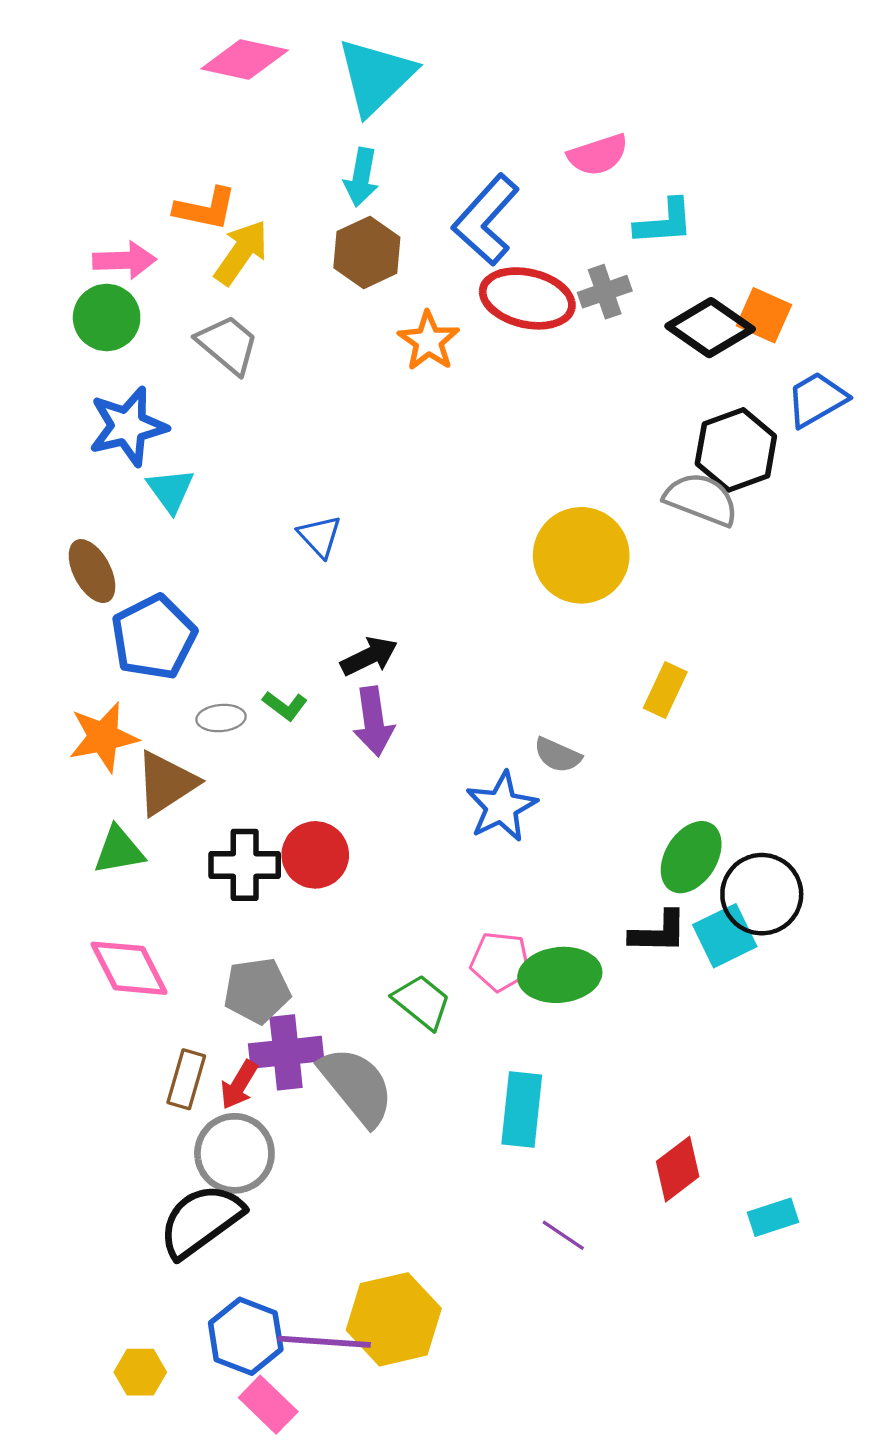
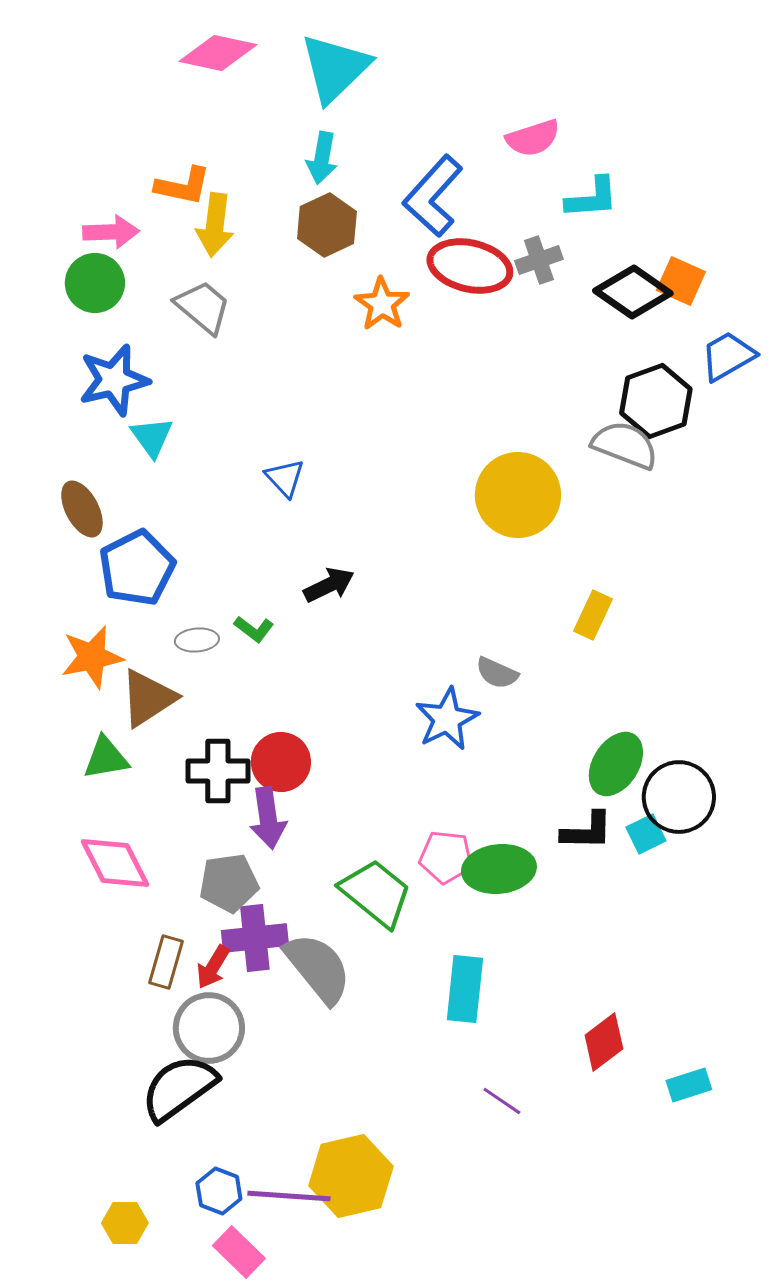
yellow arrow: (241, 252) -> (215, 225), turned 152
purple arrow: (374, 721) -> (268, 818), moved
cyan square: (725, 936) -> (646, 834), size x0.7
green trapezoid: (422, 1002) -> (376, 893), size x1.4
blue hexagon: (246, 1336) -> (219, 1191), size x0.7

